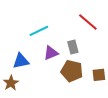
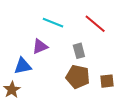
cyan line: (39, 31) -> (53, 23), moved, turned 48
purple triangle: (51, 53) -> (40, 46), moved

